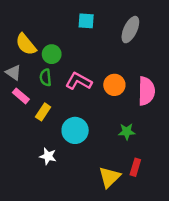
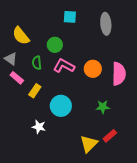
gray ellipse: (130, 30) -> (106, 24), turned -30
green circle: (52, 54) -> (55, 45), moved
red rectangle: (135, 167) -> (110, 136), turned 32

